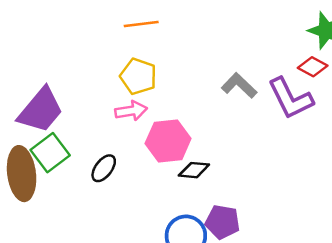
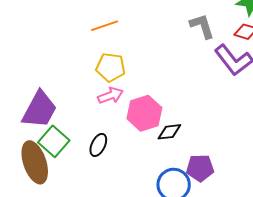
gray L-shape: (239, 86) -> (202, 26), moved, turned 40

